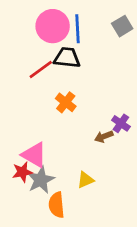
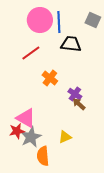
gray square: (122, 26) -> (93, 20), turned -35
black trapezoid: (67, 58) -> (71, 44), moved
purple cross: (121, 123) -> (75, 94), moved
brown arrow: (104, 136) -> (79, 104), turned 64

